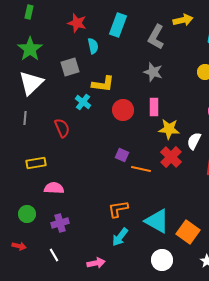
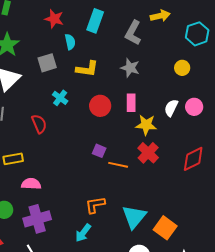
yellow L-shape: (103, 84) -> (87, 69), moved
white semicircle: (194, 141) -> (171, 108), moved
cyan triangle: (157, 221) -> (134, 217), turned 40
purple cross: (60, 223) -> (37, 219), size x1.5
cyan arrow: (120, 237) -> (83, 233), moved

